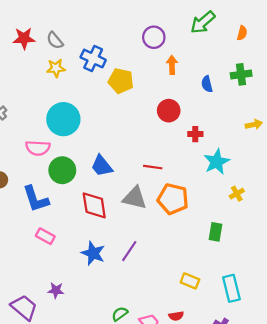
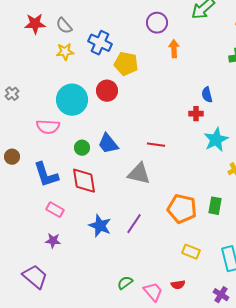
blue semicircle: (207, 84) -> (207, 95), moved
red circle: (169, 111) -> (107, 91), moved
green circle: (62, 170) -> (82, 148), moved, size x0.6
orange pentagon: (173, 199) -> (182, 209), moved
red diamond: (94, 205) -> (84, 181), moved
purple star: (56, 290) -> (53, 241), moved

